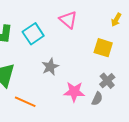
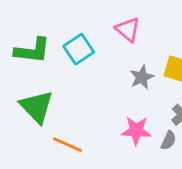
gray star: (50, 67) -> (142, 77), moved

